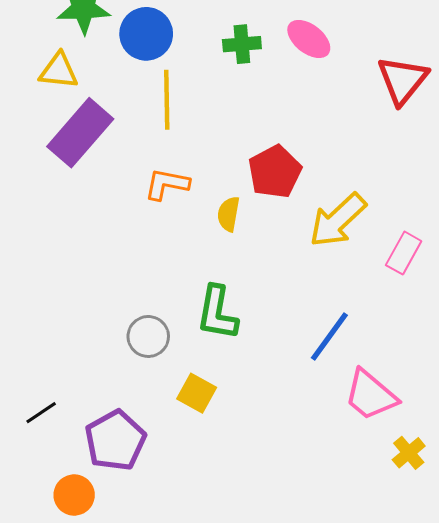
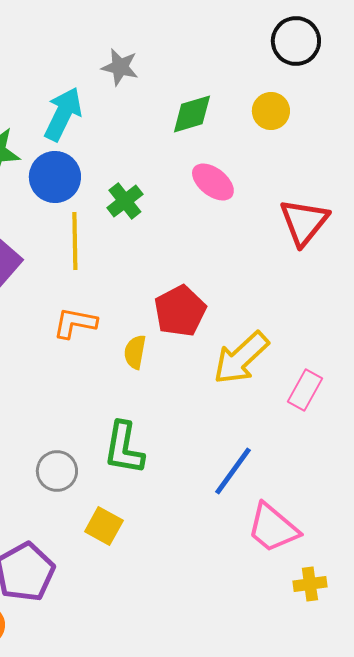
green cross: (242, 44) -> (125, 201), moved, turned -33
yellow cross: (409, 453) -> (310, 584), turned 32

